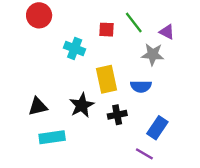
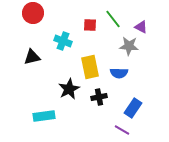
black triangle: (38, 106) -> (32, 57), moved

